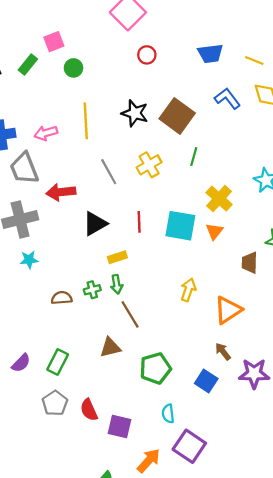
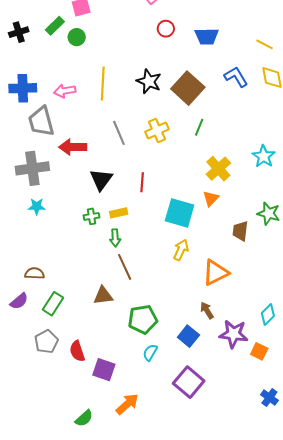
blue trapezoid: (210, 54) -> (207, 36), moved
green circle: (74, 68) -> (77, 37), moved
black triangle: (95, 224) -> (101, 180), turned -30
cyan square: (180, 226) -> (180, 213), moved
green cross: (92, 290) -> (92, 216), moved
brown semicircle: (62, 298) -> (35, 273), moved
cyan semicircle: (168, 414) -> (150, 352), moved, turned 30
purple square: (189, 446) -> (189, 382), moved

